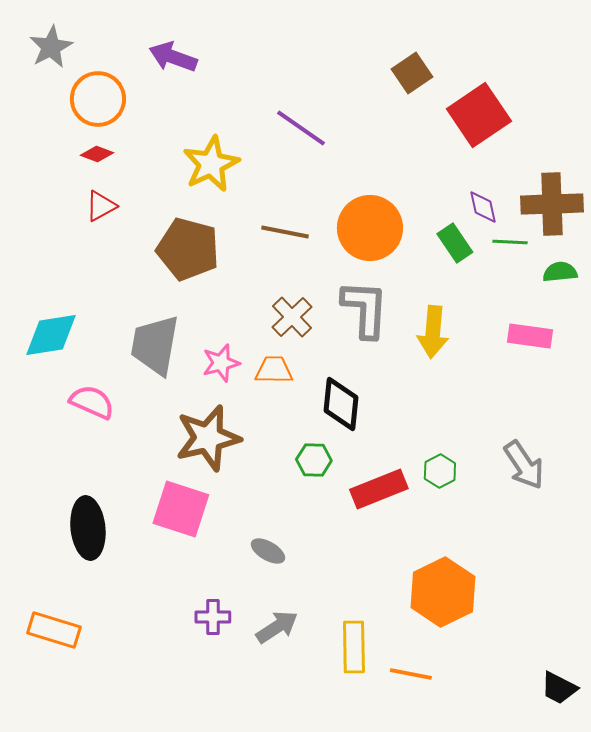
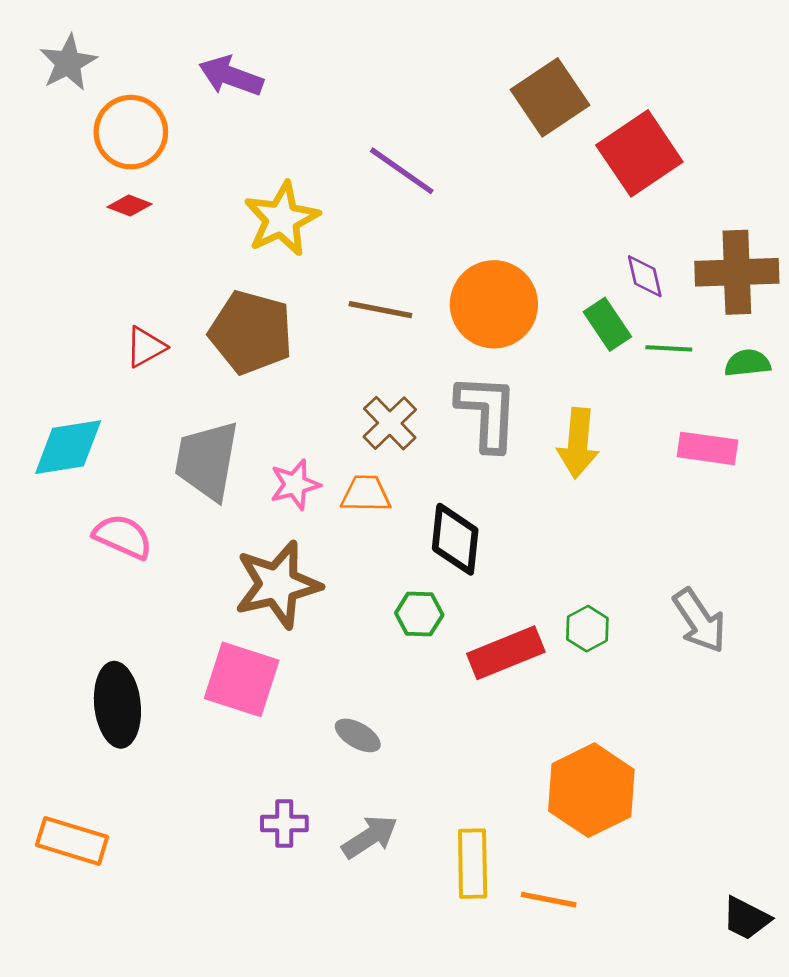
brown square: (412, 73) -> (550, 97), size x1.4
red triangle: (101, 206) -> (146, 347), moved
green line: (510, 242) -> (669, 348), moved

